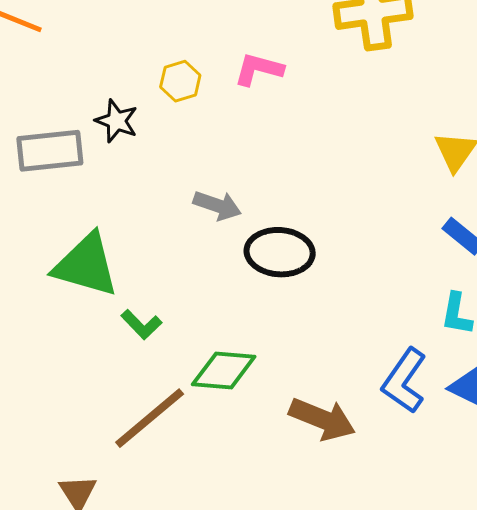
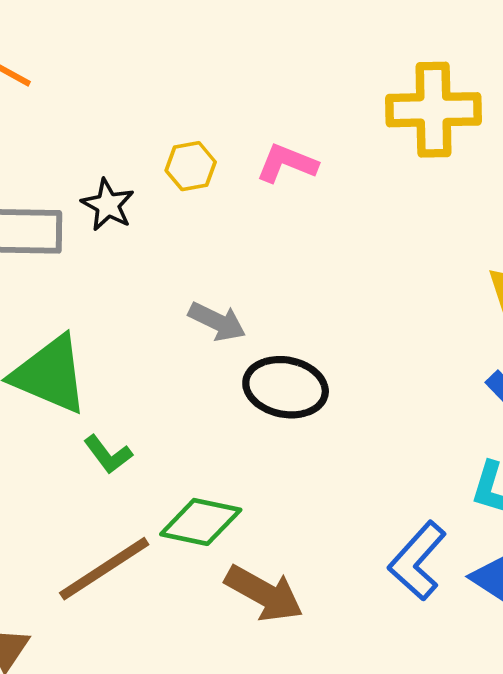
brown arrow: (322, 419) -> (264, 593), moved

